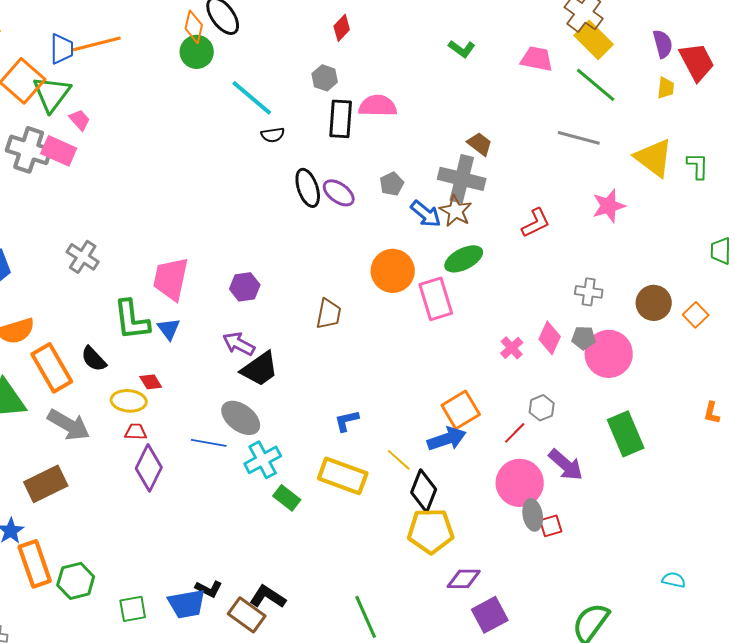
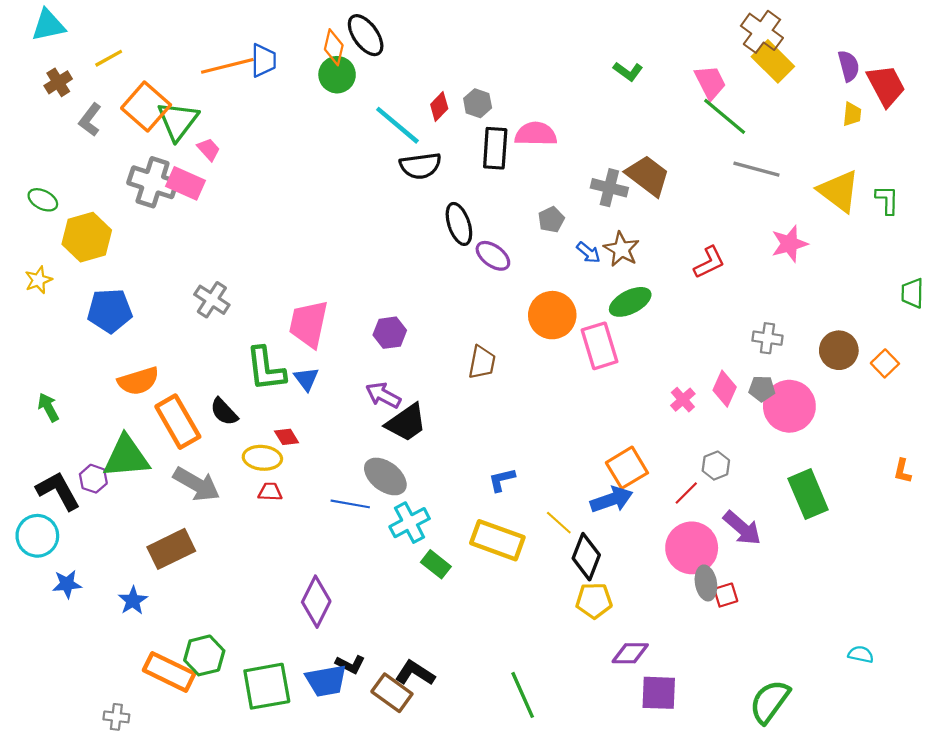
red diamond: (342, 28) -> (439, 106), moved
blue trapezoid: (62, 49) -> (263, 60), moved
pink trapezoid: (537, 59) -> (710, 82), turned 52
green line: (596, 85) -> (725, 116), moved
black semicircle: (273, 135) -> (420, 166), size x1.6
brown trapezoid: (480, 144) -> (648, 176), size x1.6
gray cross: (462, 179) -> (609, 188), moved, size x0.7
purple ellipse: (339, 193) -> (493, 256), moved
blue arrow: (426, 214) -> (588, 253), size x0.7
purple diamond: (149, 468) -> (316, 602), moved
yellow pentagon: (431, 531) -> (594, 601), size x0.7
orange rectangle: (35, 564) -> (169, 672), moved, turned -45
green square: (133, 609) -> (267, 686), size x1.6
purple square: (490, 615) -> (659, 693), turned 30

